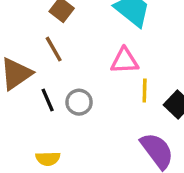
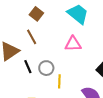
yellow line: (145, 91) -> (59, 81), moved

